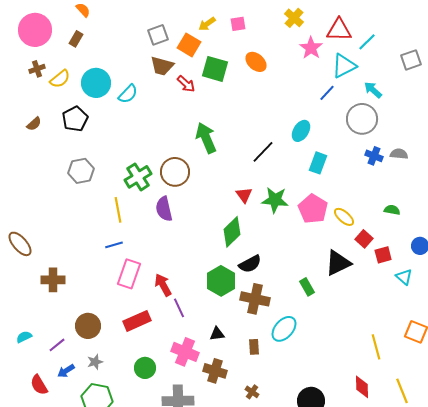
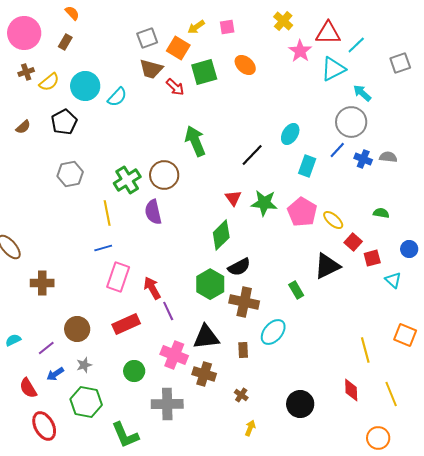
green square: (215, 69) -> (204, 72), turned -32
blue line: (327, 93) -> (337, 150), moved
black triangle: (217, 334) -> (206, 337), size x1.8

